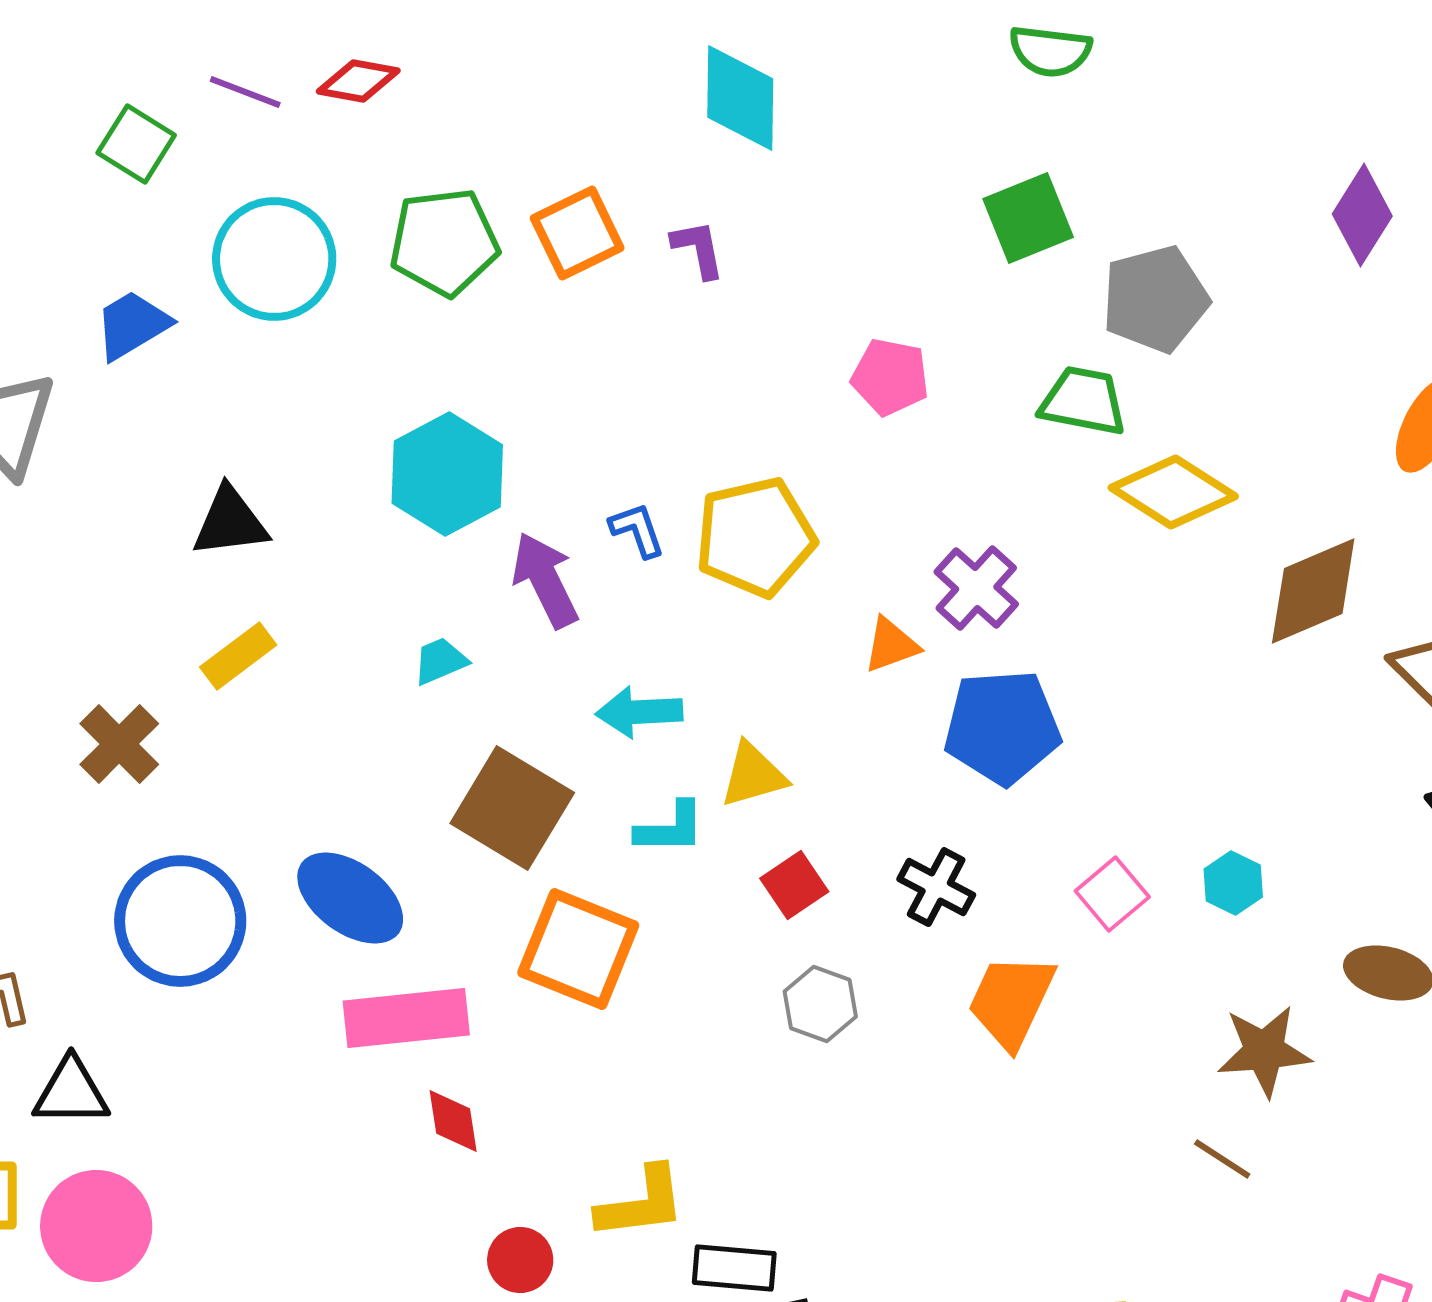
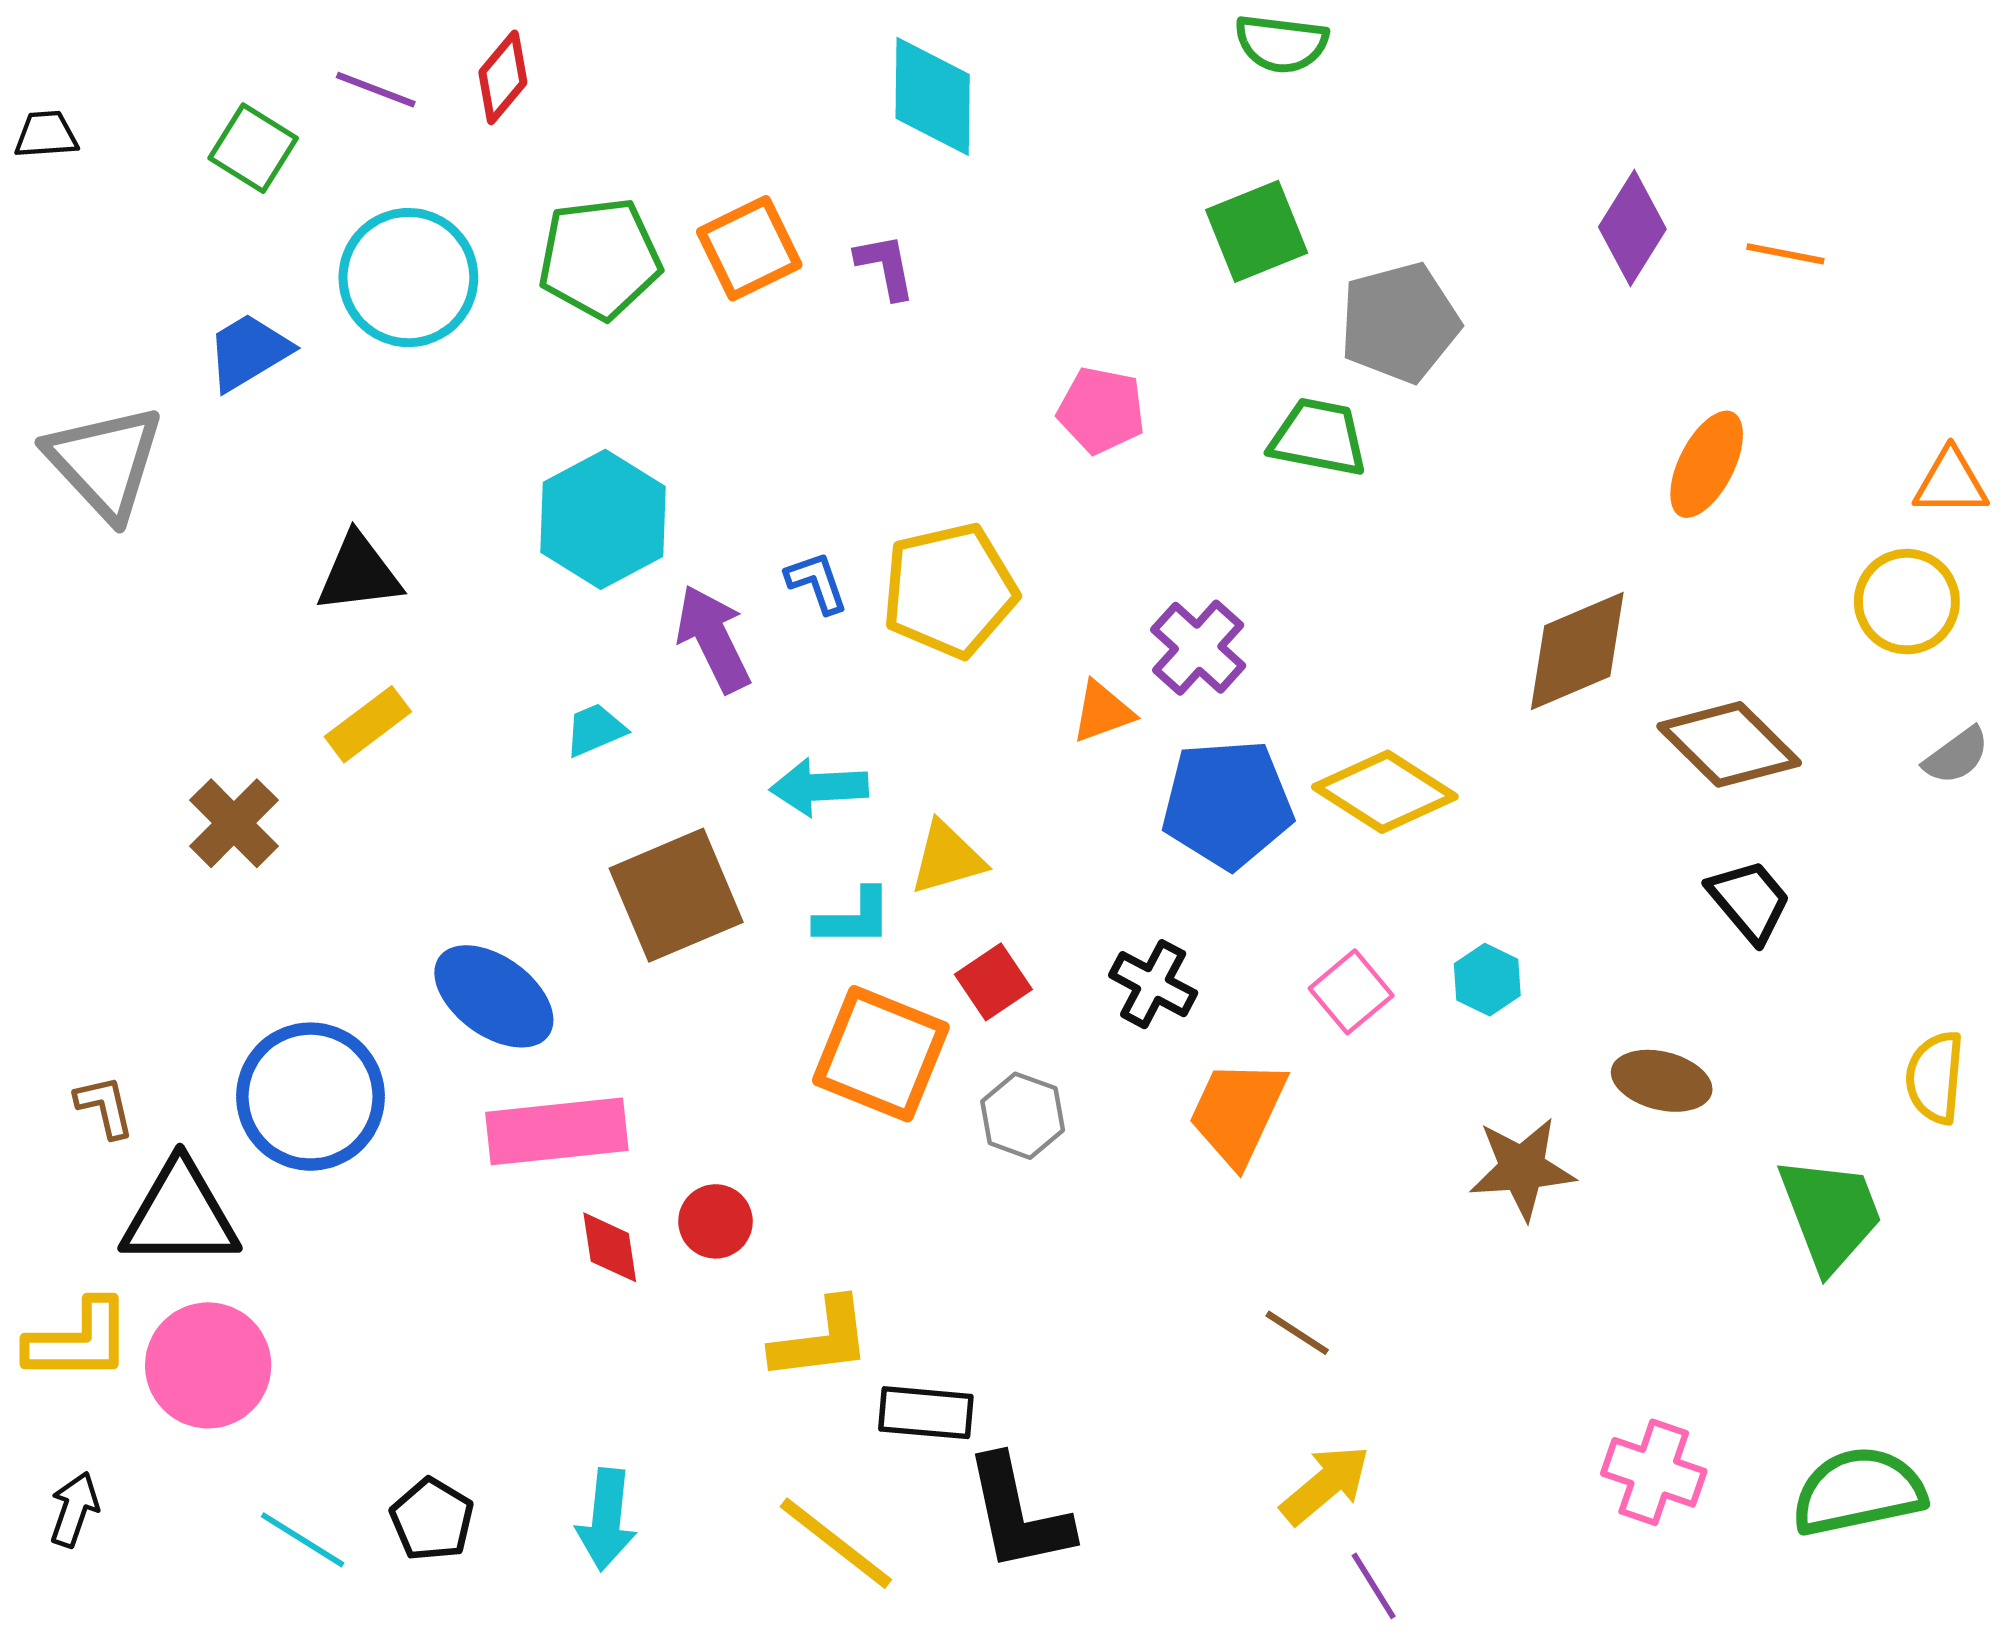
red diamond: (358, 81) -> (503, 77), turned -60
yellow diamond: (1173, 492) -> (1385, 792), moved
brown square: (512, 808) -> (676, 895), turned 36
blue circle: (180, 921) -> (310, 1097), moved
orange square: (578, 949) -> (881, 1054), moved
black triangle: (71, 1092) -> (180, 1215), size x1.4
brown line: (1222, 1159) -> (1297, 1333), moved
red circle: (520, 1260) -> (715, 1221), moved

